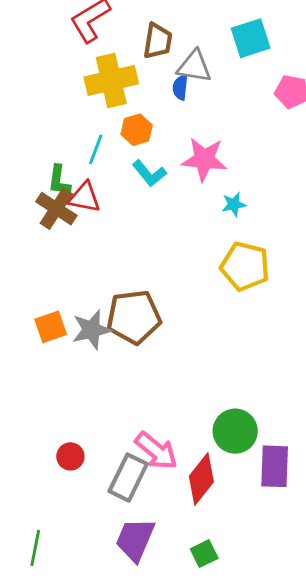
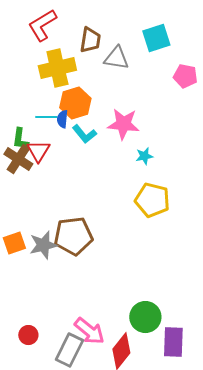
blue semicircle: (180, 87) -> (62, 119), moved
orange hexagon: (137, 130) -> (75, 103), size x1.4
cyan line: (96, 149) -> (46, 117), turned 70
red triangle: (84, 197) -> (38, 151), turned 50

